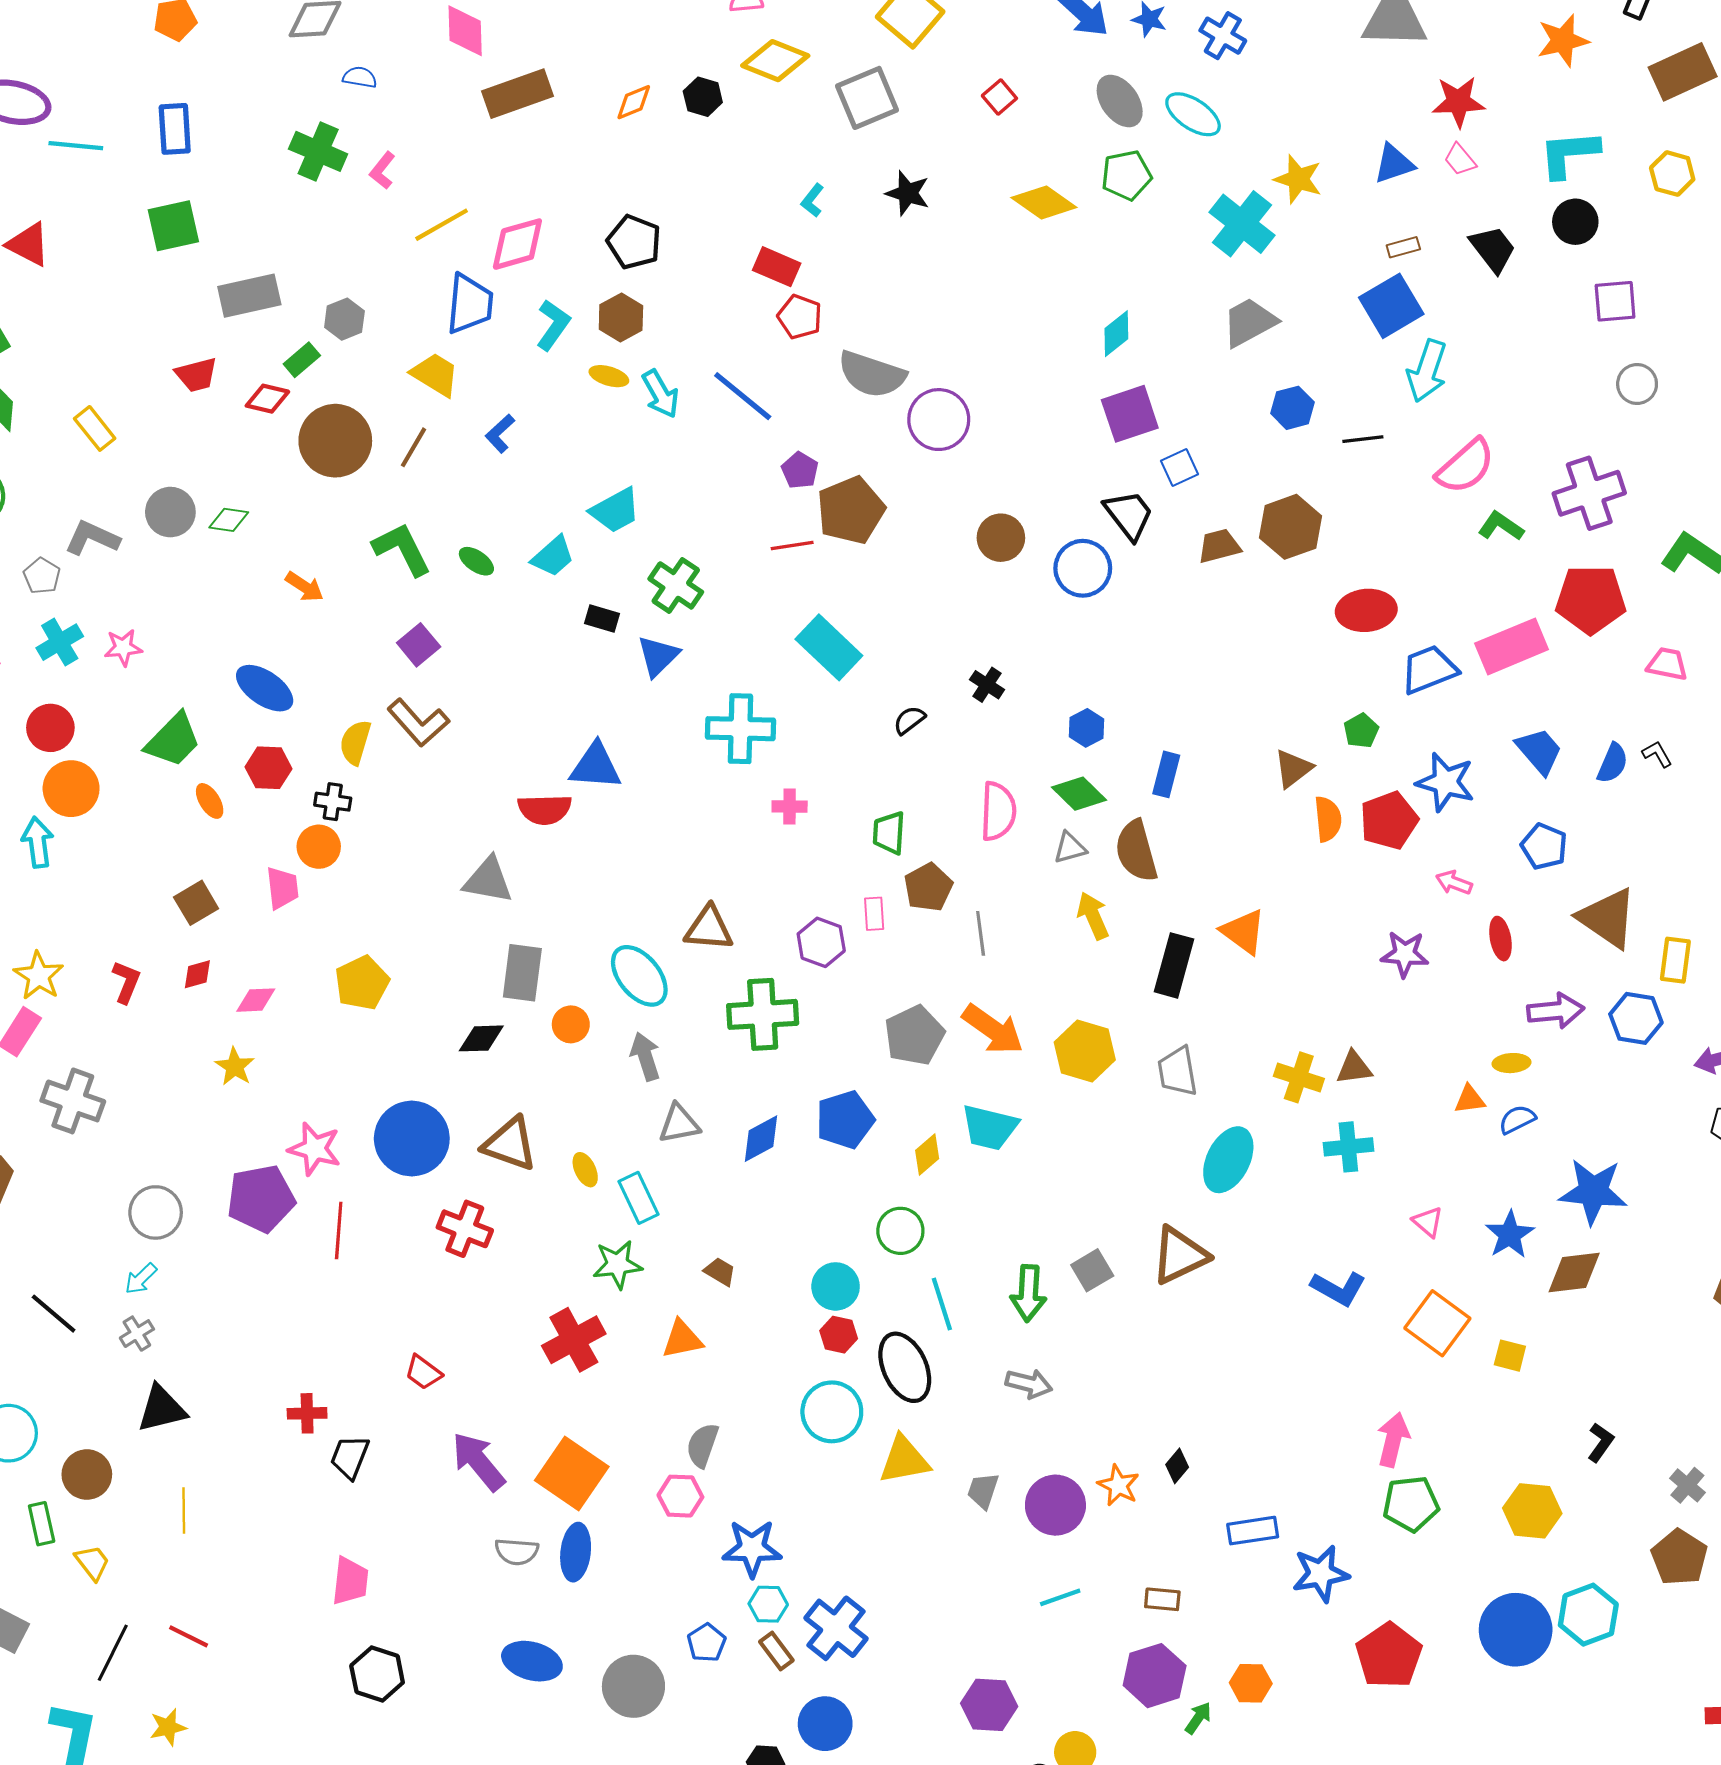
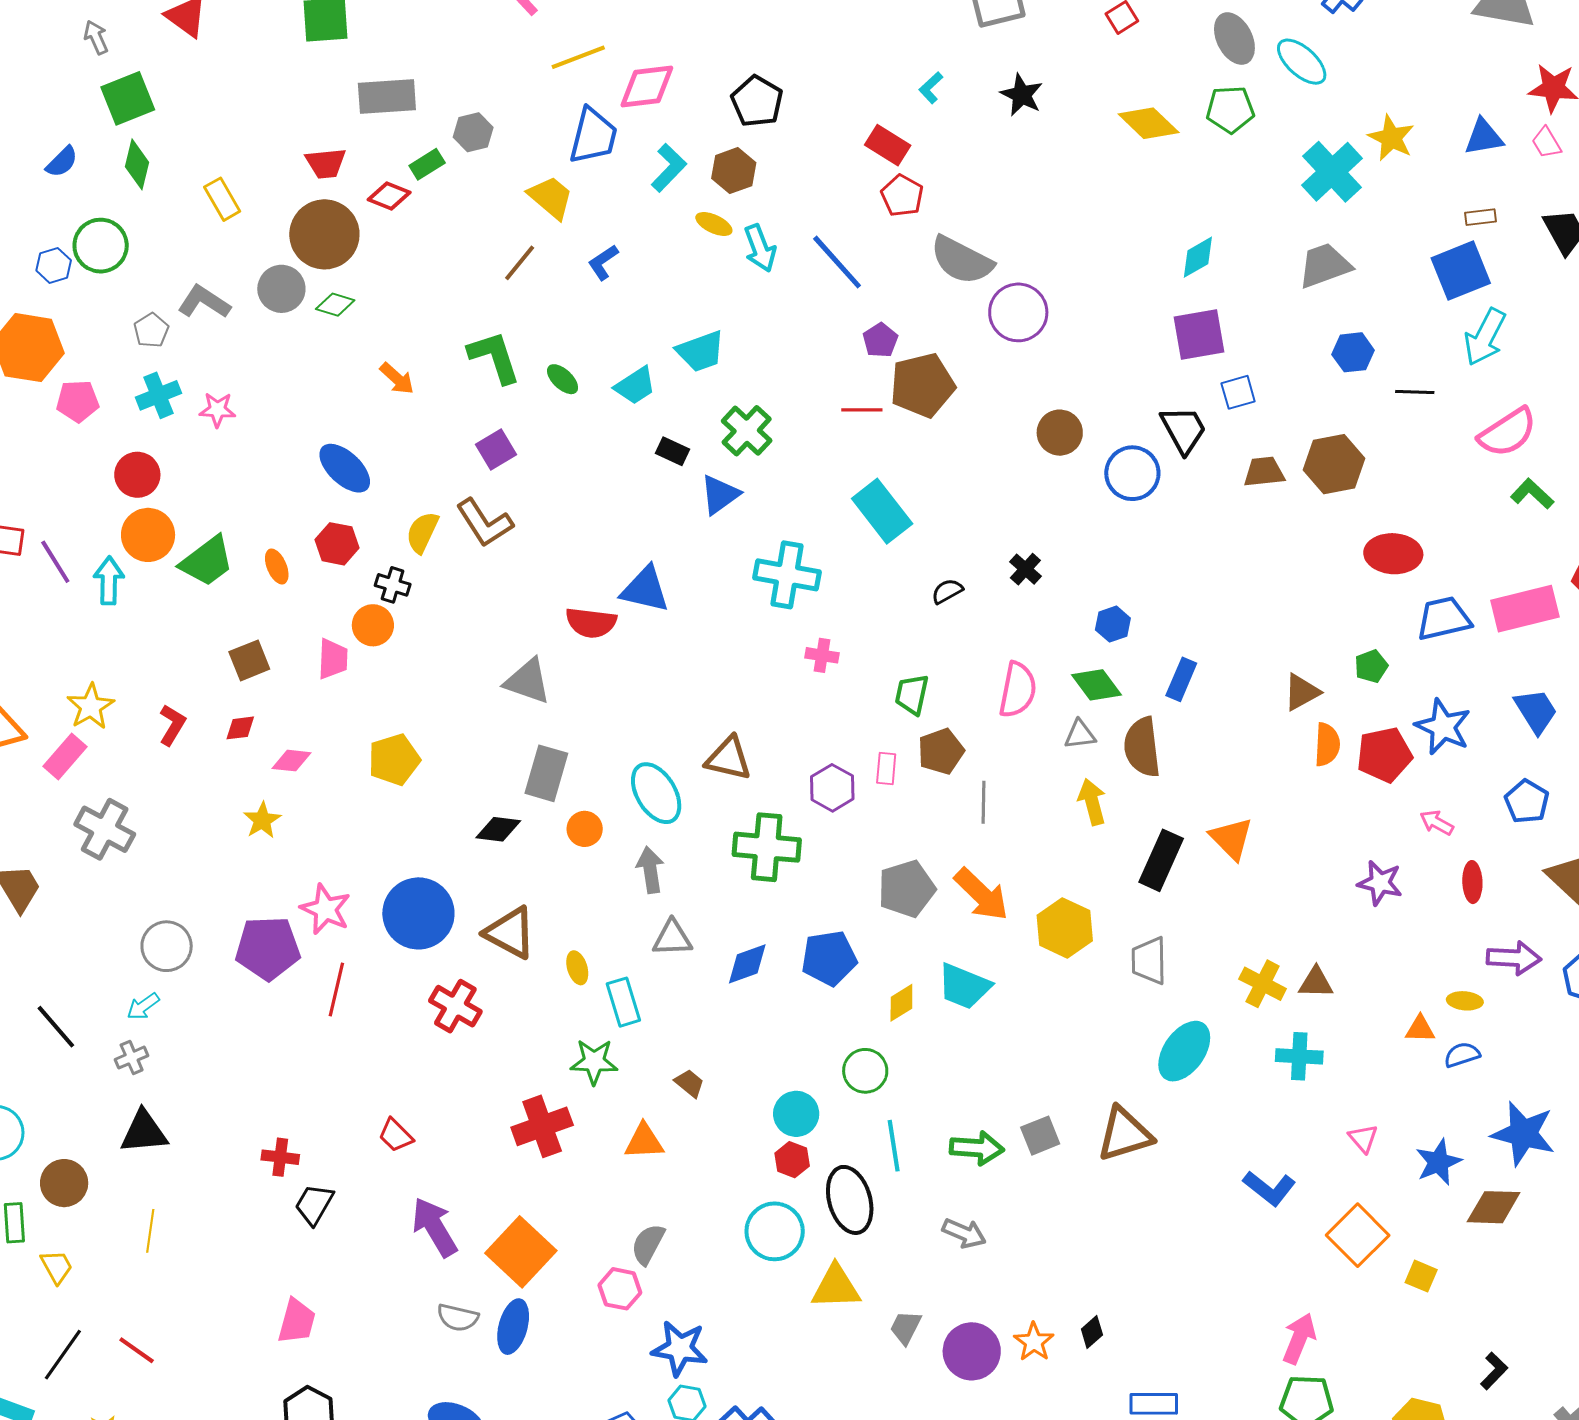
brown circle: (335, 441) -> (324, 234), moved
green trapezoid: (173, 740) -> (207, 561), moved
green arrow: (1028, 1293) -> (977, 1148), turned -98

